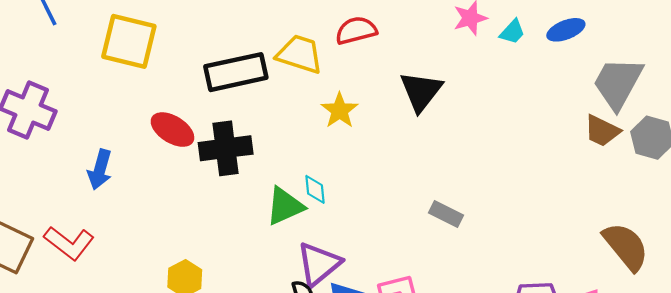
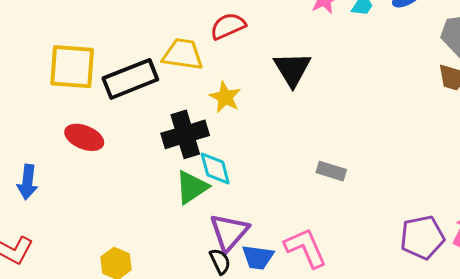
yellow square: (129, 41) -> (72, 67), moved
black cross: (226, 148) -> (185, 134), moved
cyan diamond: (315, 189) -> (215, 168), size x1.4

